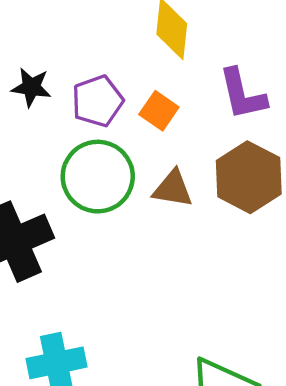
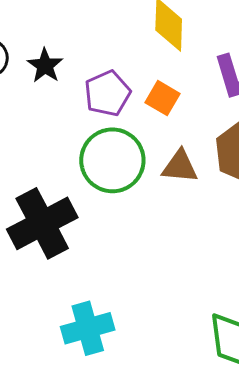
black star: (31, 87) -> (45, 66), moved, turned 30

